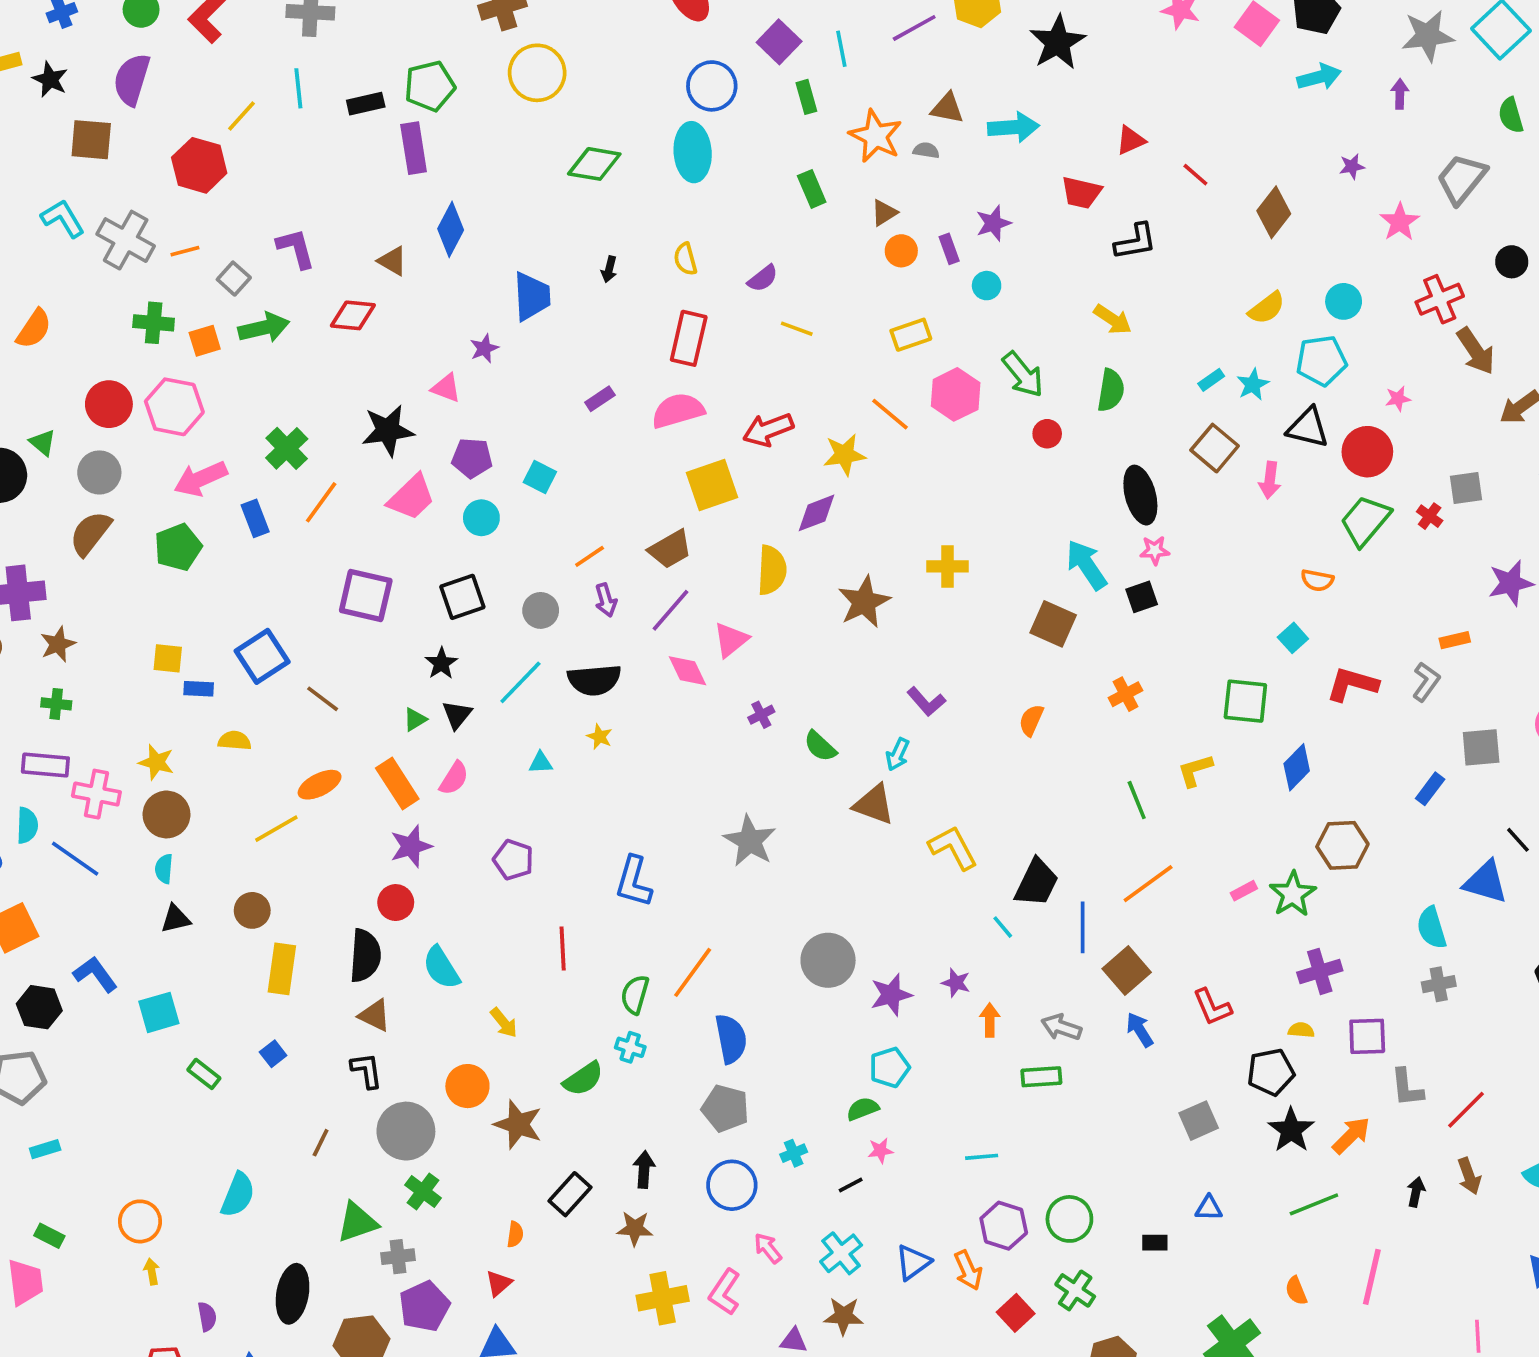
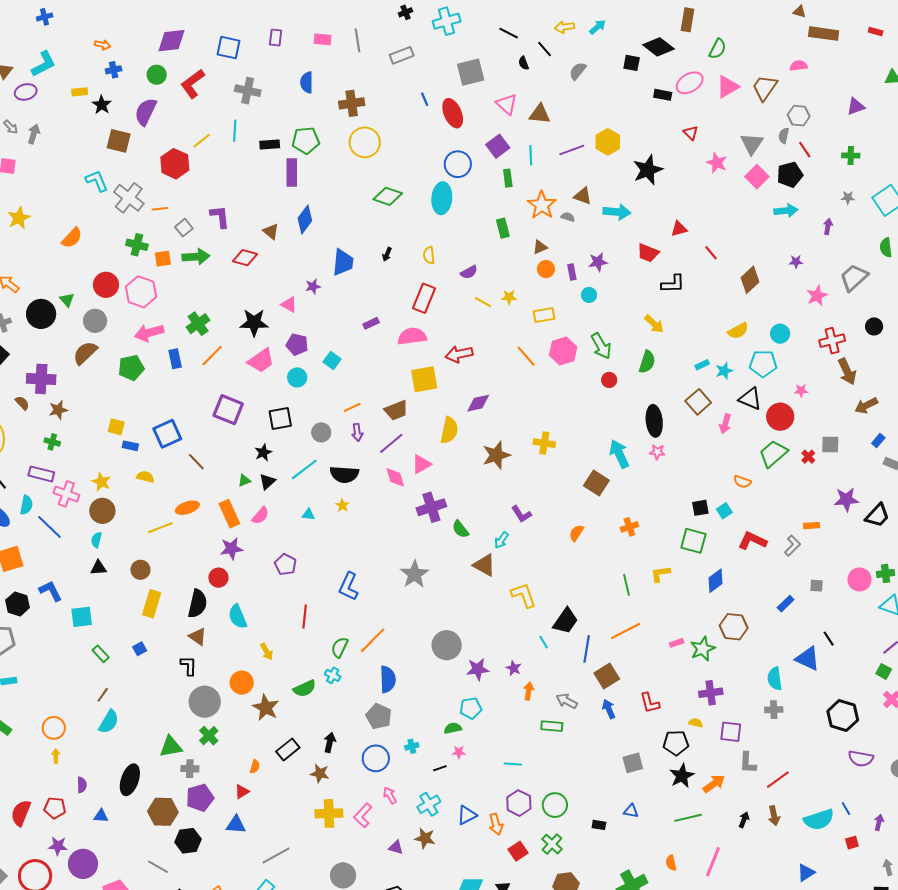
gray star: (1428, 36) -> (848, 198), size x0.5
yellow star: (844, 455) -> (509, 297), moved, size x0.7
black square: (1142, 597) -> (700, 508), moved
purple cross: (761, 715) -> (431, 507), size x2.0
gray square: (1481, 747) -> (817, 586), size x0.6
brown line: (321, 1143) -> (103, 695), moved

